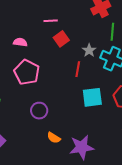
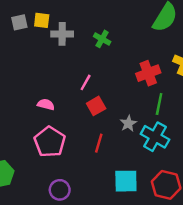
pink line: (51, 21) -> (86, 82), turned -64
red line: (78, 69) -> (99, 143), moved

